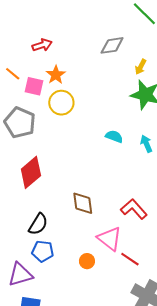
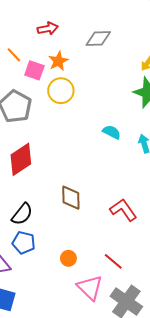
gray diamond: (112, 45) -> (98, 38), moved
pink triangle: (109, 239) -> (90, 288), moved

